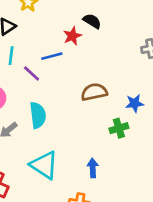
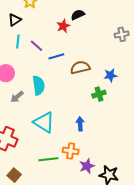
black semicircle: (92, 21) -> (78, 15), turned -56
blue line: (52, 56) -> (56, 56), moved
purple line: (32, 74) -> (37, 46), moved

